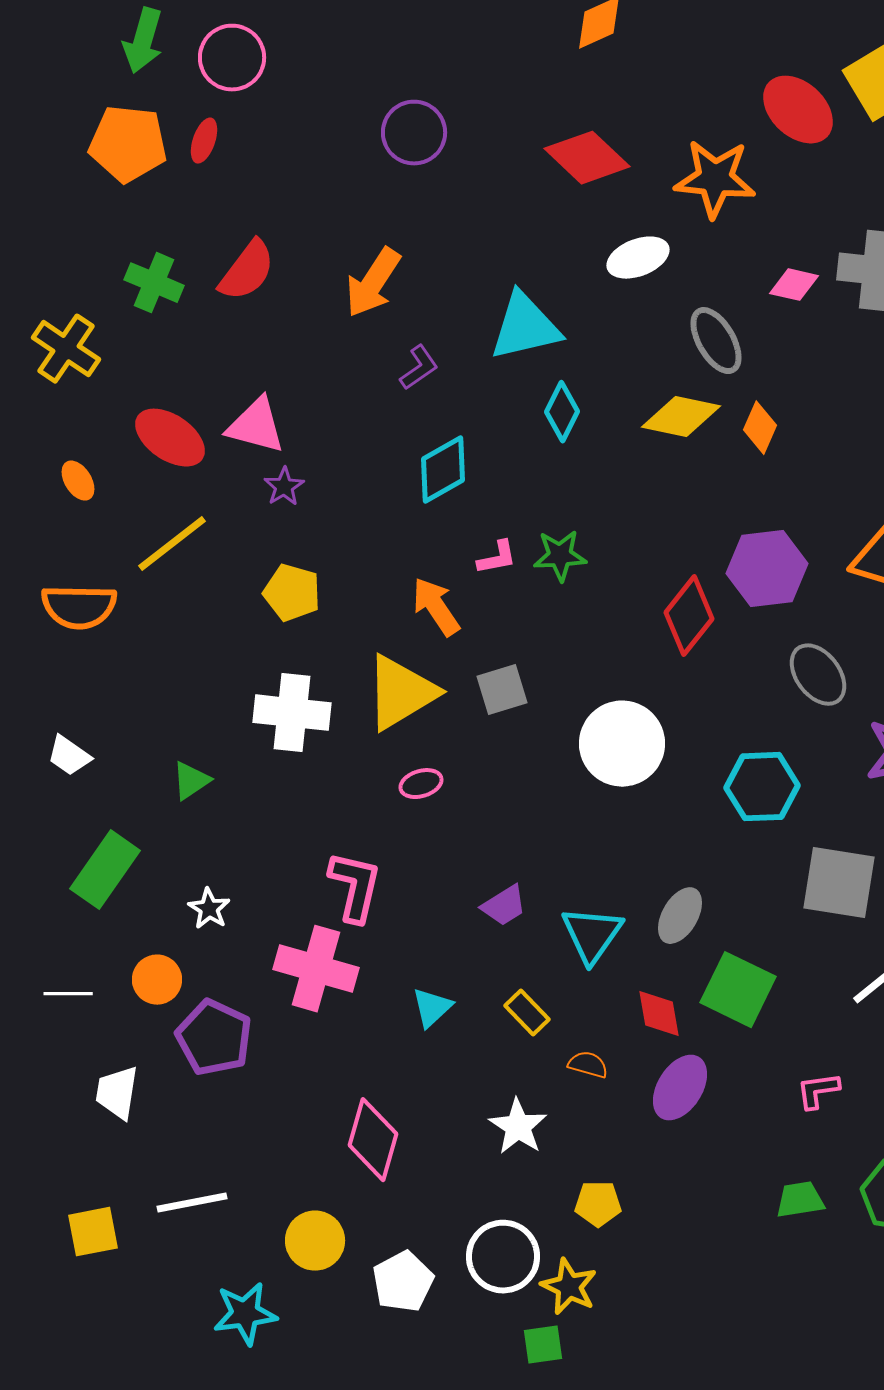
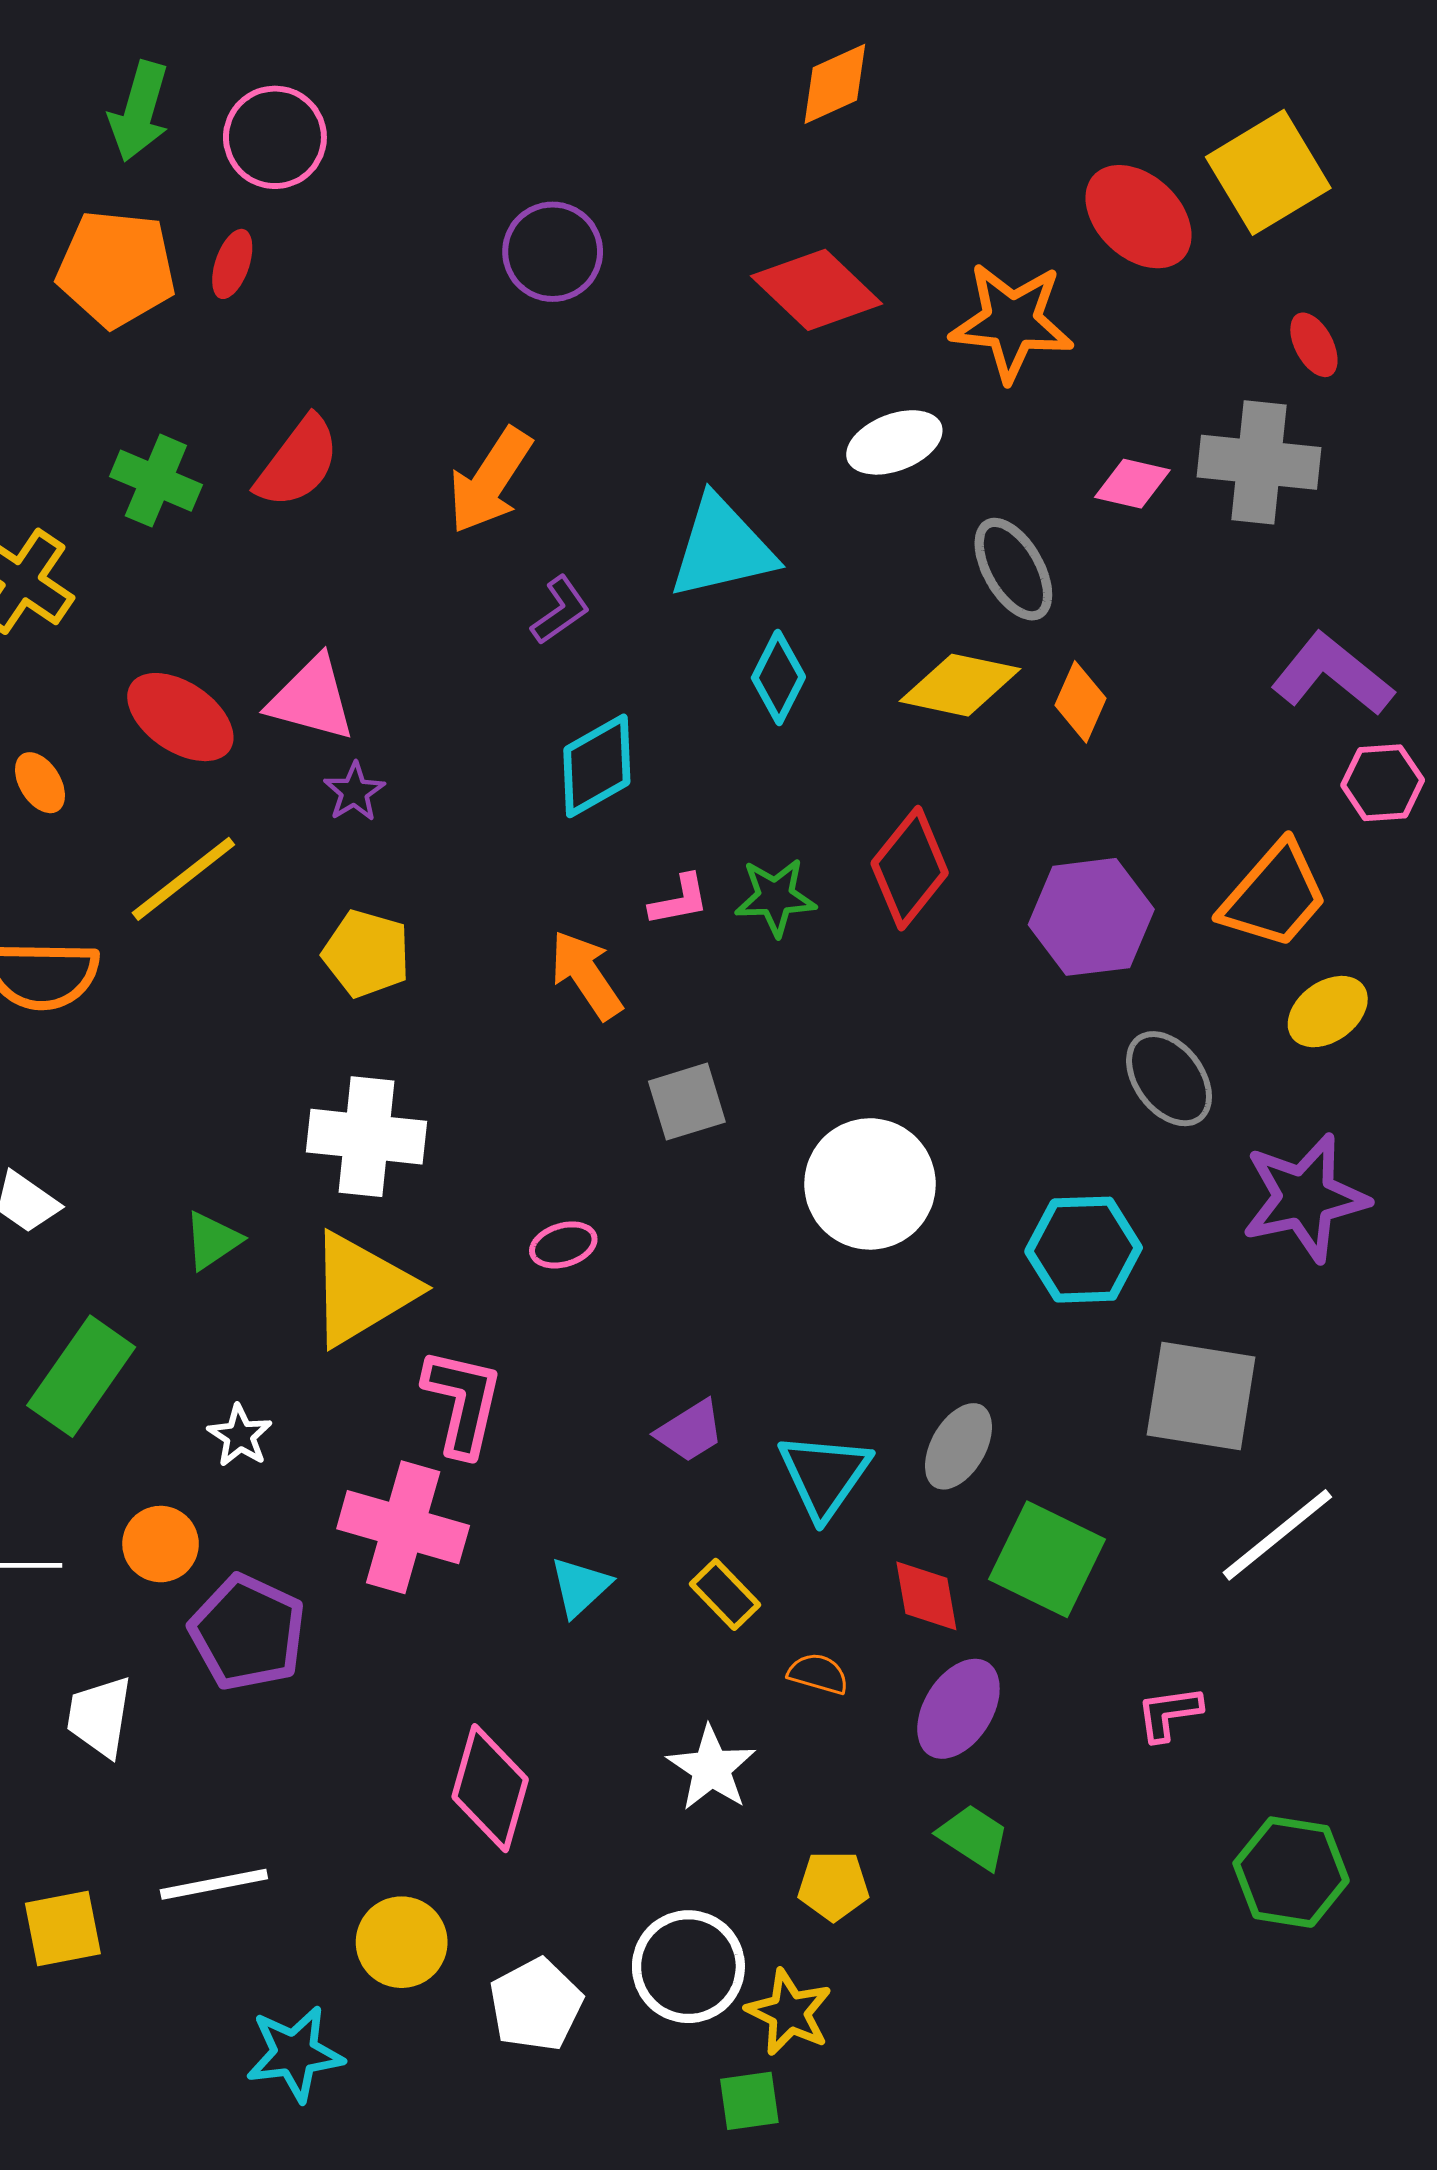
red diamond: (689, 616) -> (910, 868), moved
yellow triangle: (401, 693) -> (362, 1289), moved
green trapezoid: (800, 1200) -> (974, 1837), moved, turned 42

